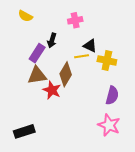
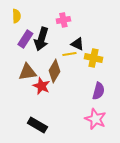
yellow semicircle: (25, 16) -> (16, 16), turned -120
black arrow: (52, 40) -> (41, 39), size x1.6
purple rectangle: (37, 53) -> (25, 39), moved
black rectangle: (24, 131) -> (37, 125), moved, turned 48

